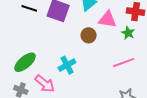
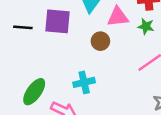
cyan cross: (67, 65) -> (84, 82), turned 30

